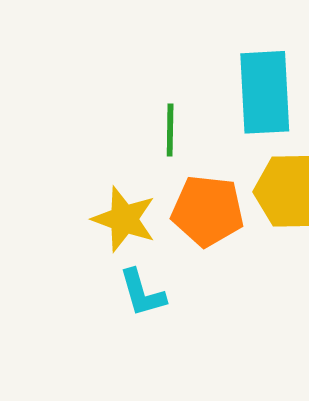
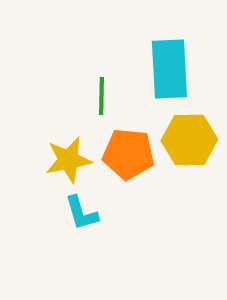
yellow star: (124, 219) -> (68, 160), turned -30

